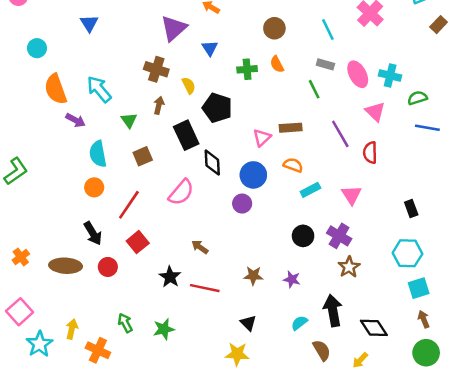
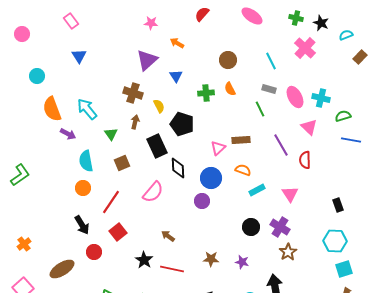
brown ellipse: (66, 266) -> (62, 269), moved, turned -35

